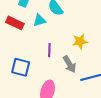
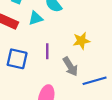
blue square: (21, 67) -> (17, 59), moved

